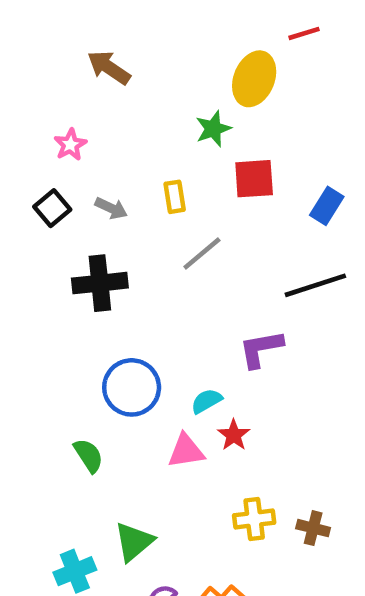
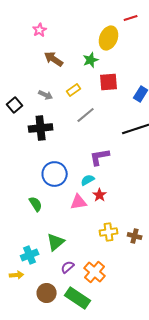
brown arrow: (109, 67) -> (54, 59), moved
pink star: (70, 145) -> (40, 30), moved
yellow rectangle: (175, 197) -> (74, 90), turned 64
black square: (52, 208) -> (15, 105), moved
purple L-shape: (261, 349) -> (100, 157), moved

